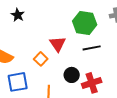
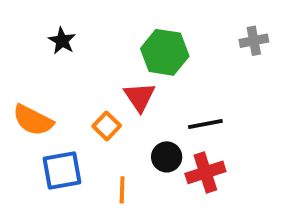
green hexagon: (85, 23) -> (165, 52), moved
black line: (92, 48) -> (205, 124), moved

